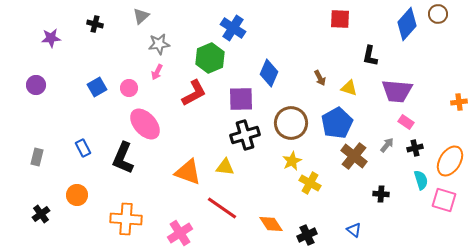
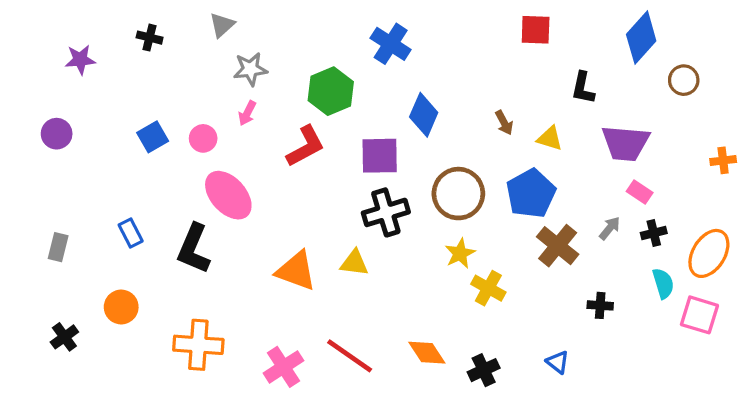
brown circle: (438, 14) -> (684, 80), moved
blue cross: (233, 28) -> (391, 44), moved
red line: (222, 208) -> (350, 356), moved

